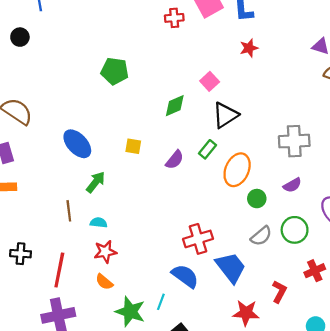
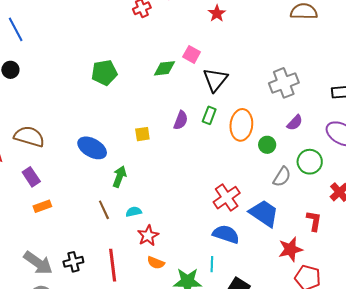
green diamond: (175, 106) -> (164, 68), moved, turned 35
purple semicircle: (175, 160) -> (181, 120), moved

